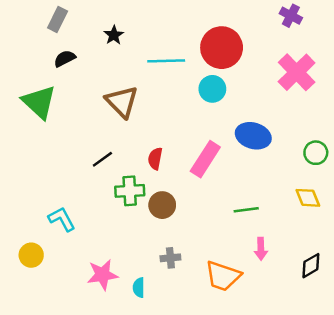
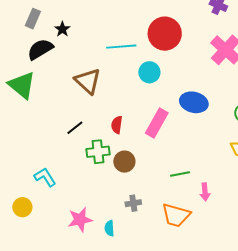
black star: (114, 35) -> (62, 29), moved
black semicircle: (65, 58) -> (40, 49), size x1.5
cyan circle: (212, 89) -> (149, 72), moved
green line: (246, 210) -> (180, 174), moved

